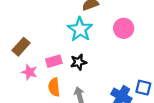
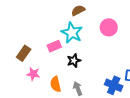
pink rectangle: (54, 61) -> (54, 46), moved

